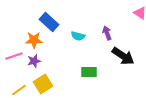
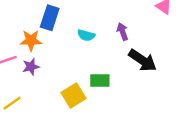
blue rectangle: (49, 22) -> (50, 18), turned 66
yellow square: (43, 84) -> (74, 96), moved

